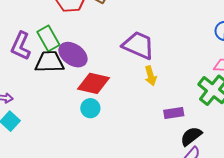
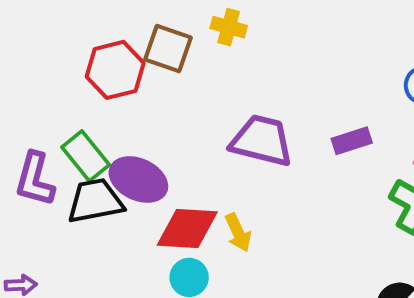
yellow arrow: (151, 76) -> (238, 232), moved
purple rectangle: (174, 113) -> (352, 141), moved

